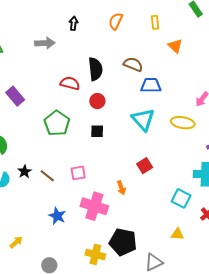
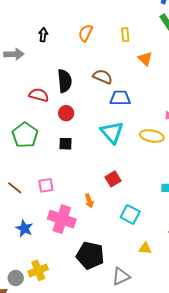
cyan square: (181, 198) -> (130, 214), moved
yellow cross: (95, 254) -> (38, 270), moved, turned -36

